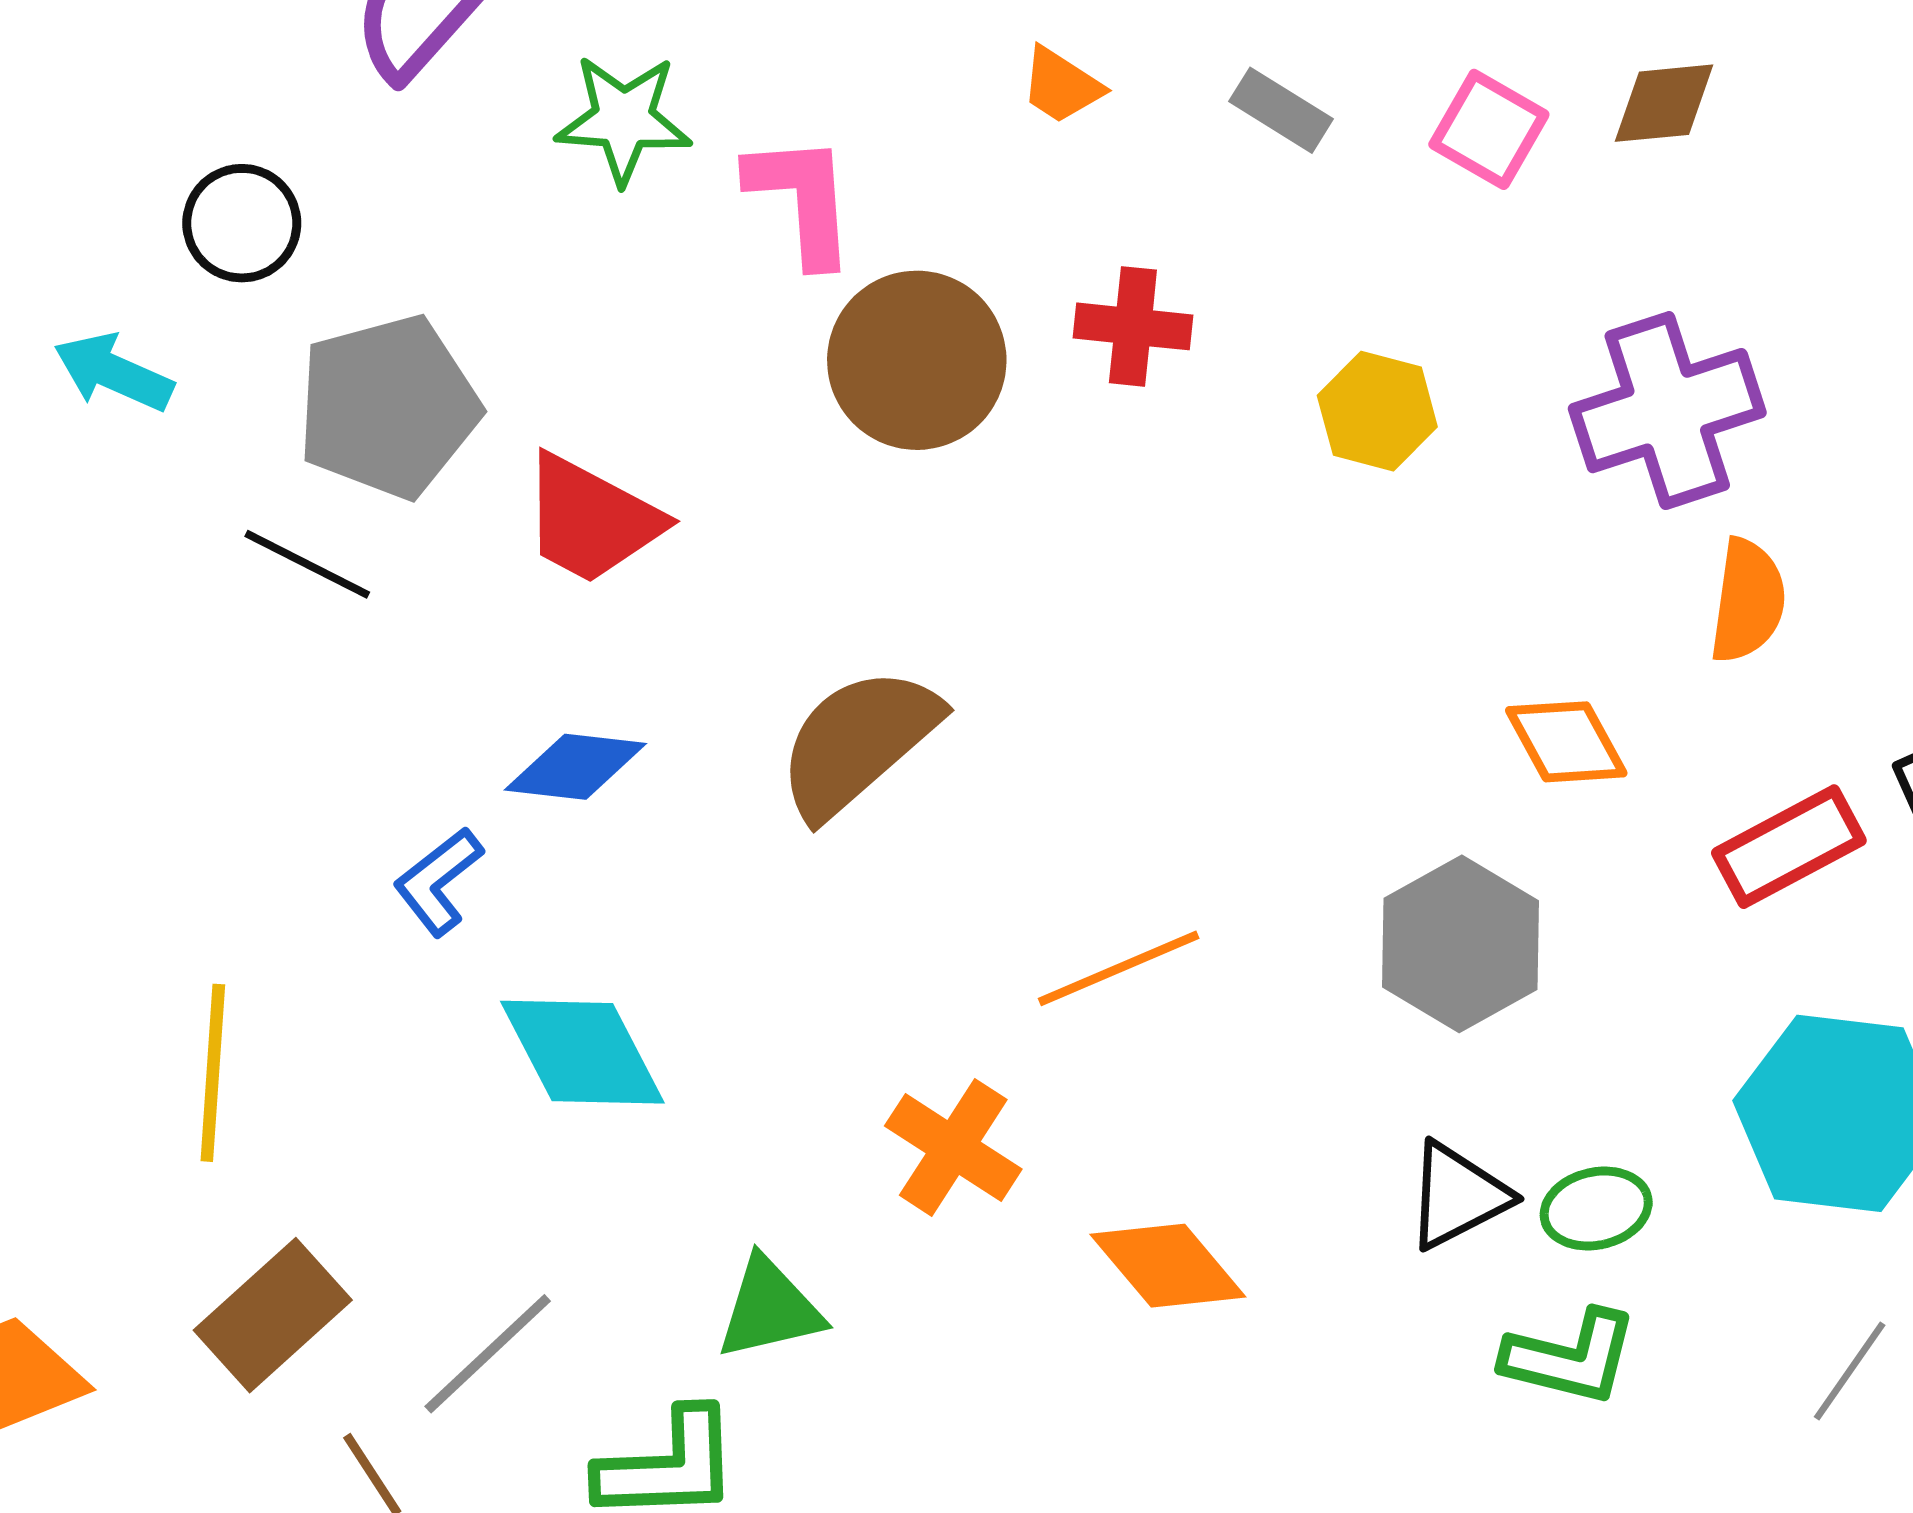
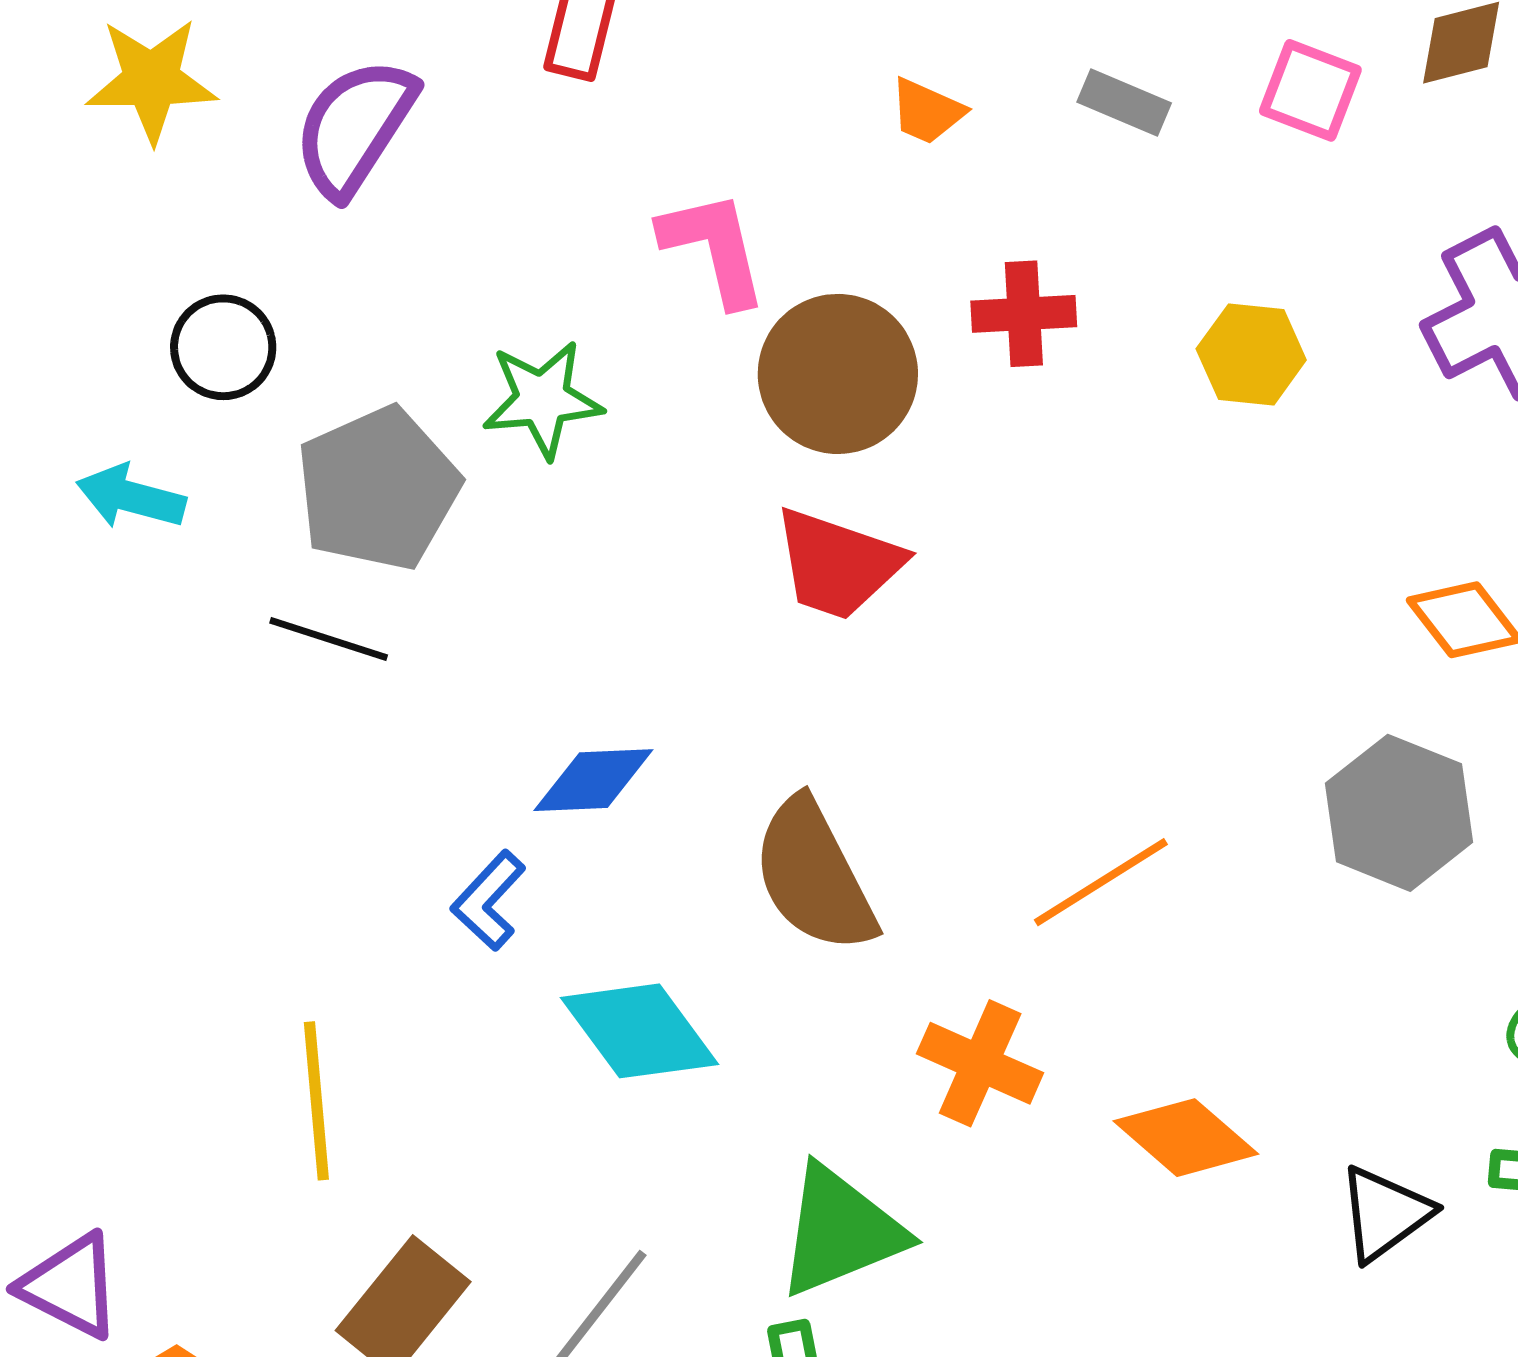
green star: (624, 119) -> (542, 399), moved
red trapezoid: (591, 519) -> (838, 564), moved
brown semicircle: (858, 742) -> (814, 876), moved, turned -67
black triangle: (1457, 1196) -> (1385, 1214), moved
green triangle: (769, 1309) -> (840, 1231), size x1.4

